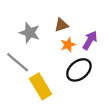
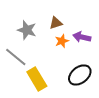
purple arrow: (90, 40) -> (82, 37), turned -108
black ellipse: (79, 70) -> (80, 75), moved

